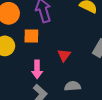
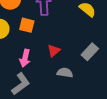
gray semicircle: (73, 86) -> (65, 73), moved

